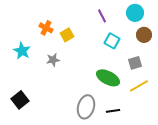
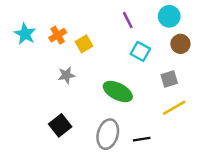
orange cross: (46, 28) -> (58, 35), turned 32
cyan star: (22, 51) -> (25, 34), moved
green ellipse: (108, 78) -> (118, 91), moved
black square: (20, 100) -> (60, 125), moved

